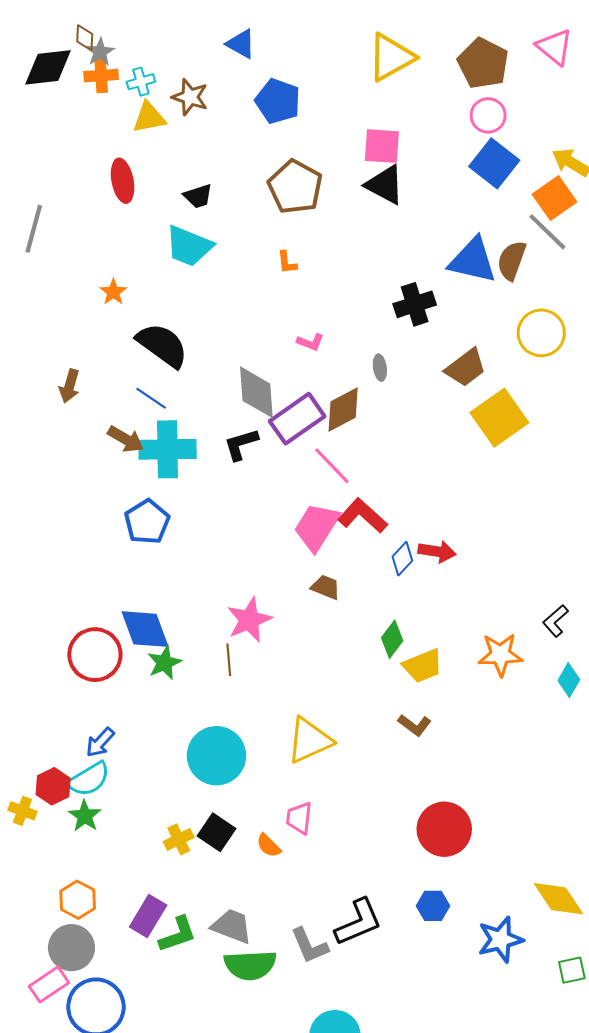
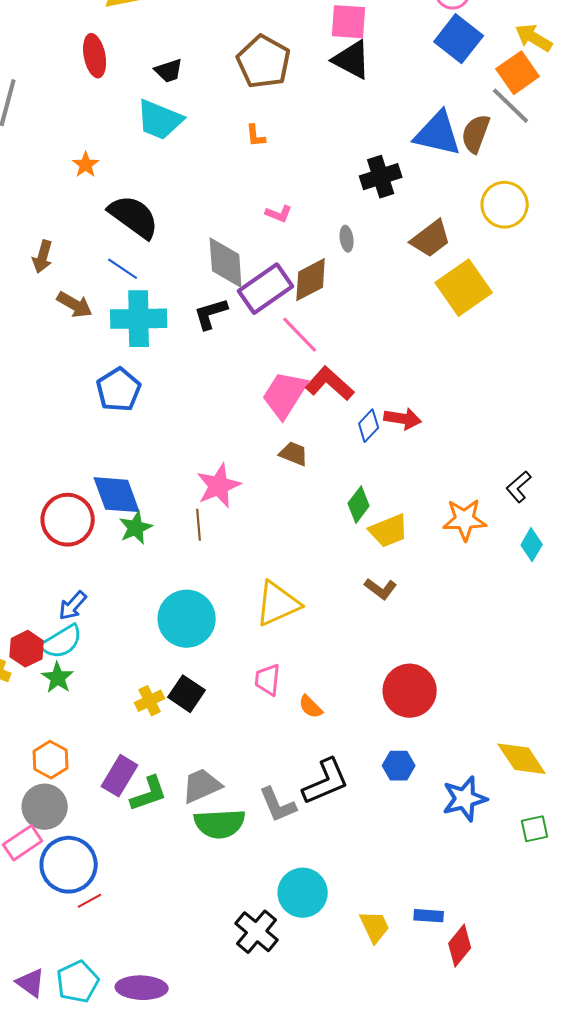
brown arrow: (126, 439) -> (75, 305), moved
orange semicircle: (269, 846) -> (311, 707), moved
gray trapezoid: (232, 926) -> (202, 786), turned -45

